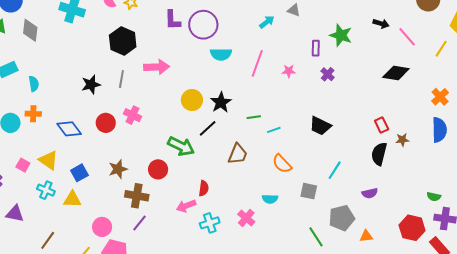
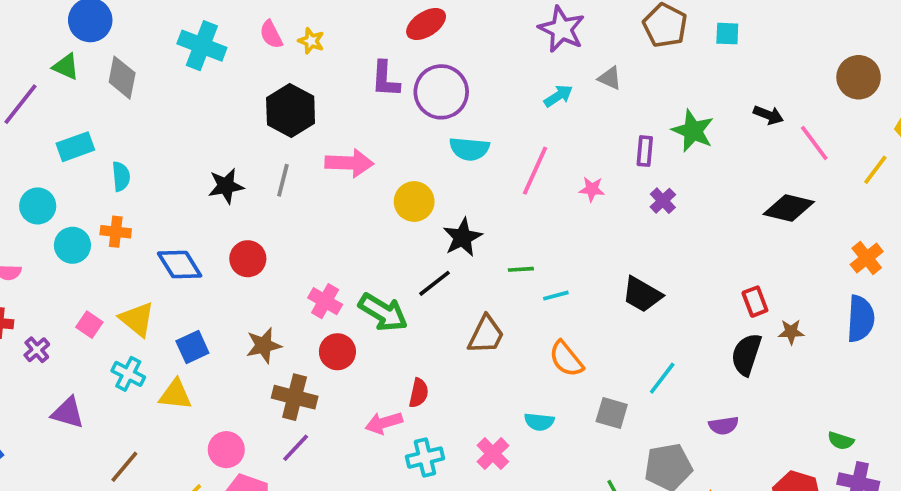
yellow circle: (192, 100) -> (414, 202), moved
pink cross: (132, 115) -> (325, 301), moved

